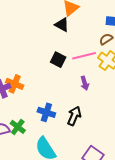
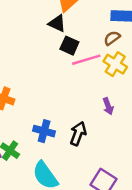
black square: (58, 60) -> (69, 46), moved
purple arrow: (85, 83) -> (108, 106), moved

